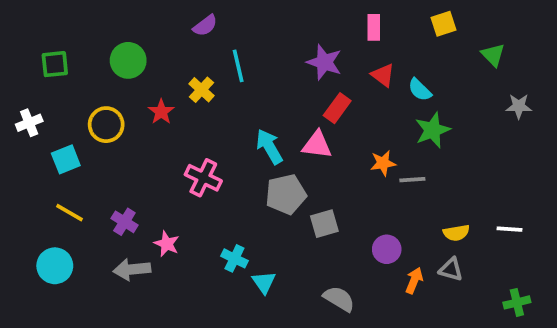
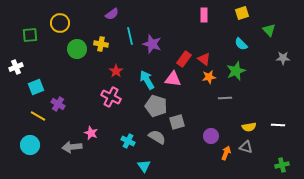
green circle: (128, 60) -> (77, 49), moved
purple star: (324, 62) -> (152, 44), moved
red triangle: (383, 75) -> (204, 59), moved
yellow cross: (201, 90) -> (101, 44), moved, turned -32
cyan semicircle: (420, 90) -> (241, 44), moved
red star: (161, 112) -> (116, 71), moved
yellow circle: (106, 125) -> (60, 23), moved
orange star: (383, 163) -> (209, 77), moved
gray pentagon: (286, 194) -> (156, 106), turned 30
purple cross: (124, 222) -> (58, 104), moved
cyan triangle: (264, 282) -> (144, 166), moved
gray semicircle: (339, 299) -> (157, 137), moved

